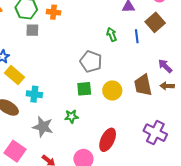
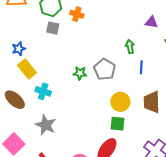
blue line: (137, 36) -> (141, 67), moved
green square: (84, 89) -> (117, 124), moved
green star: (71, 116) -> (80, 73), moved

